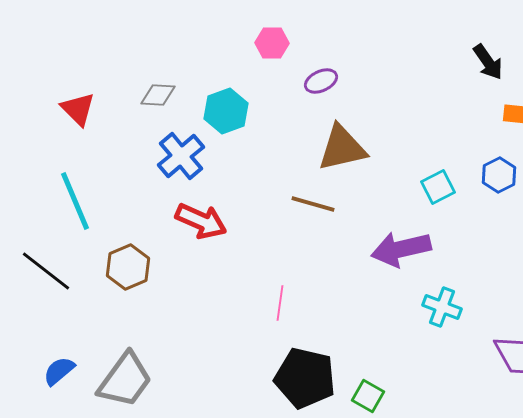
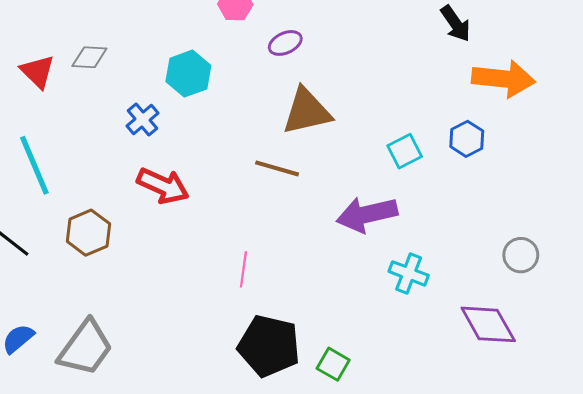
gray diamond: (158, 95) -> (89, 57), moved
blue cross: (181, 156) -> (142, 119), size x0.7

